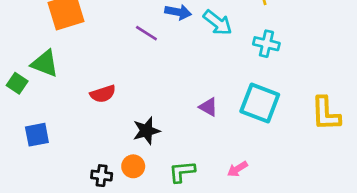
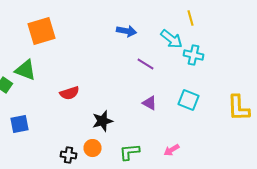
cyan arrow: (218, 23) -> (172, 39), moved
purple line: (146, 33) -> (146, 64), moved
cyan square: (260, 103) -> (188, 100), size x0.7

